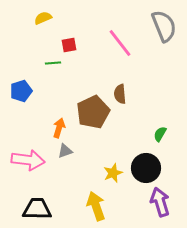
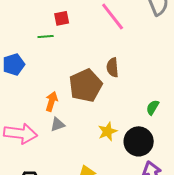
yellow star: (113, 173) -> (108, 131), moved

